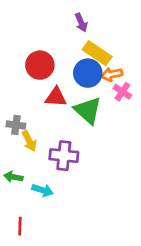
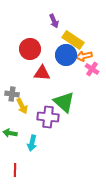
purple arrow: (81, 23) -> (54, 21), moved
green triangle: (88, 110) -> (64, 102), moved
cyan arrow: (43, 190) -> (32, 143), turned 84

